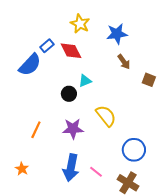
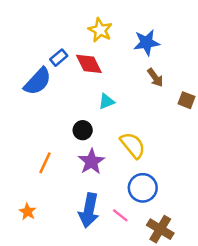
black circle: (69, 94) -> (83, 130), moved
purple star: (73, 129) -> (91, 162), turned -30
blue circle: (134, 150) -> (143, 188), moved

